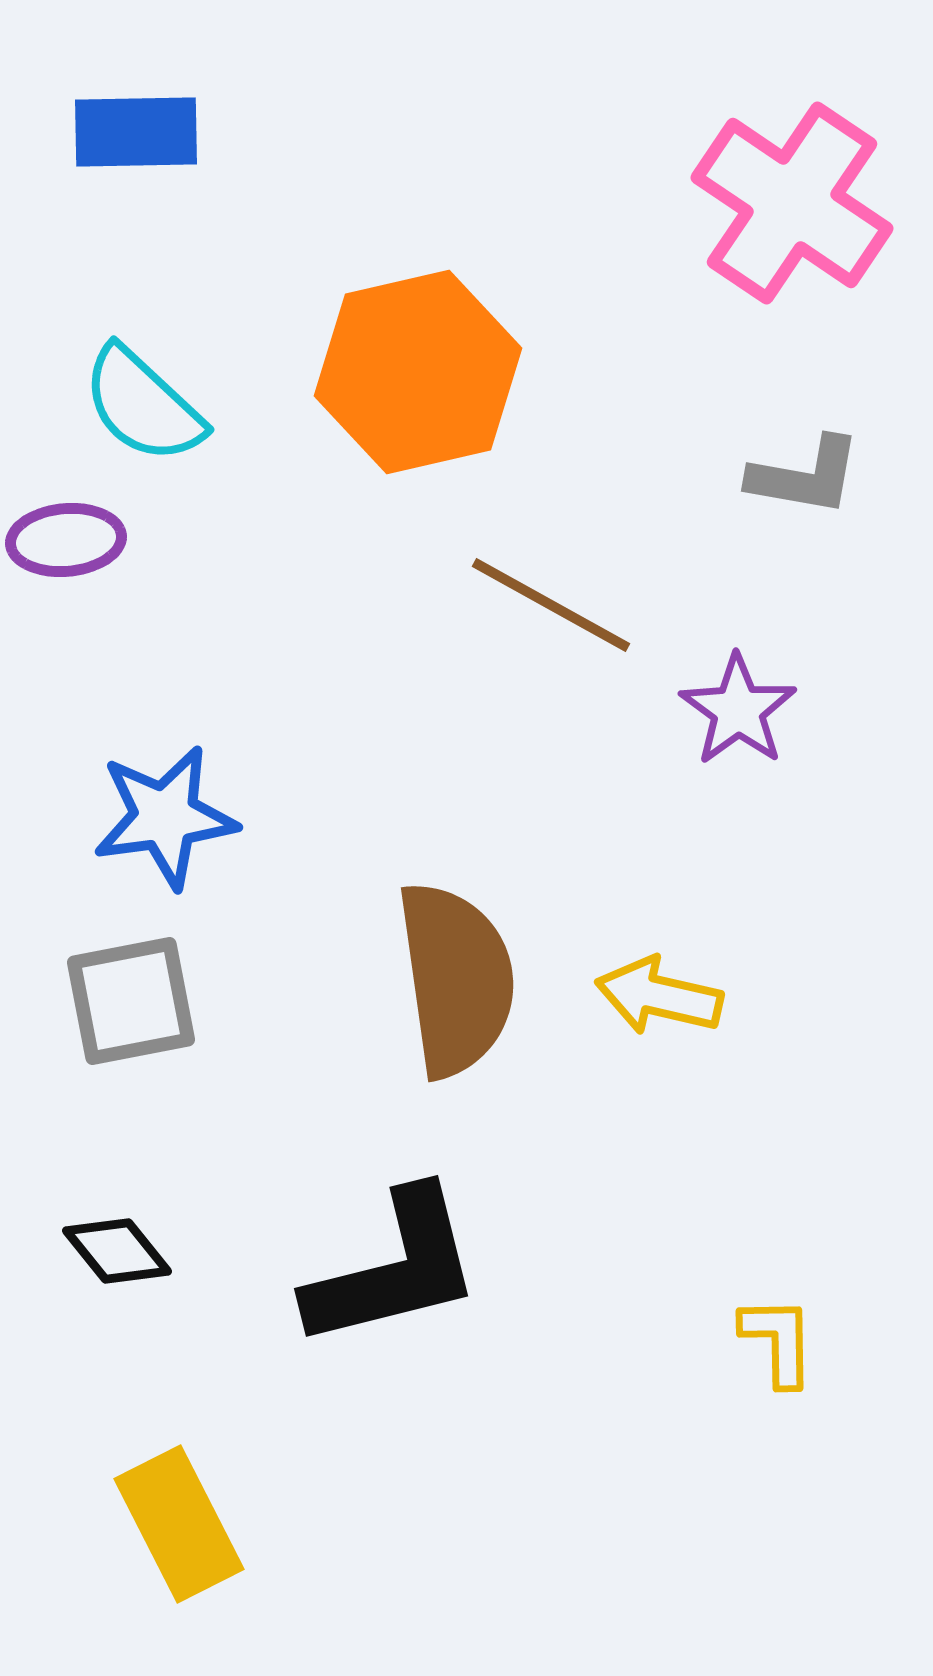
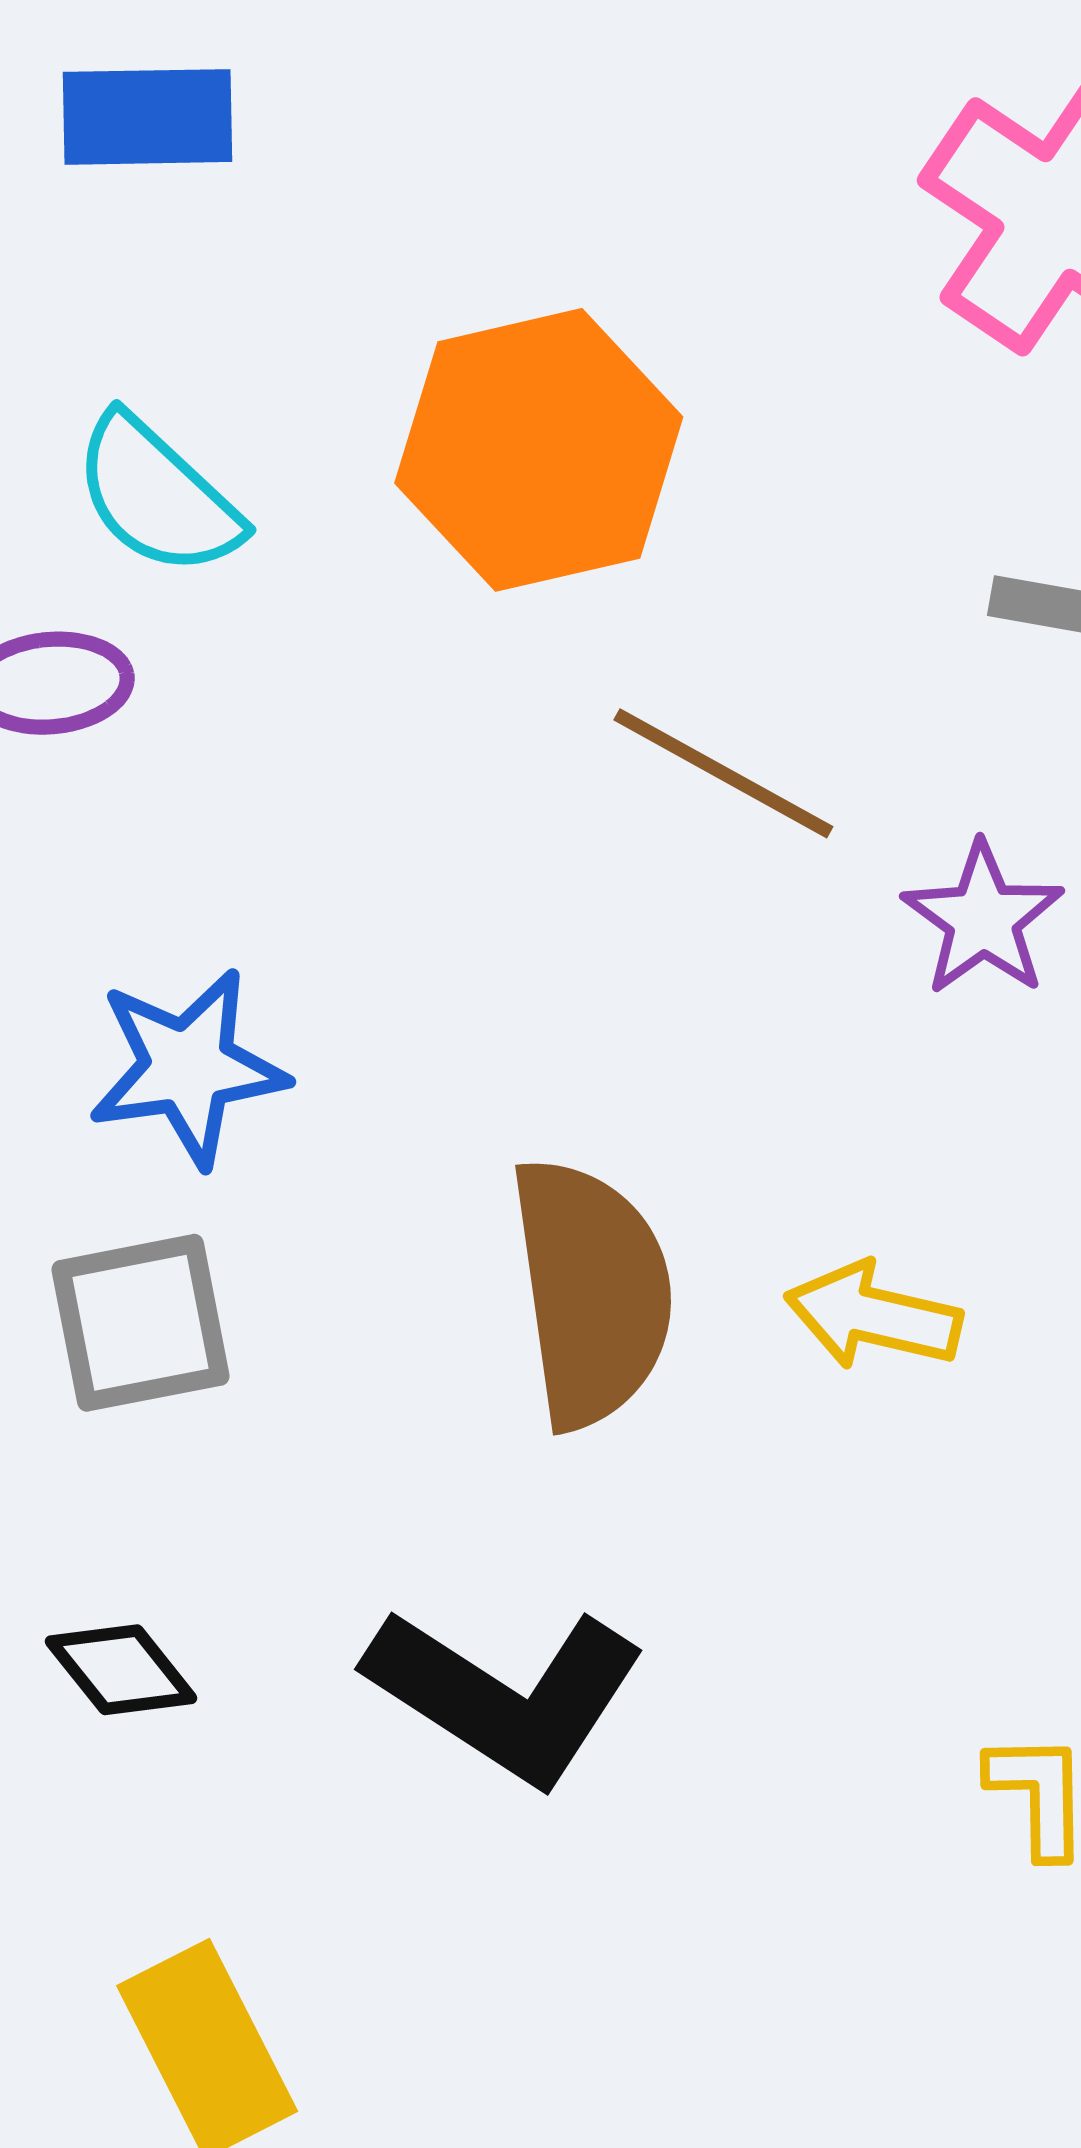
black L-shape: (394, 1269) -> (506, 1695), turned 47

